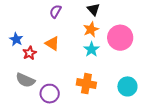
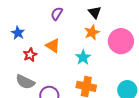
blue star: (16, 39) -> (18, 33), moved
cyan star: (91, 49) -> (83, 57), moved

